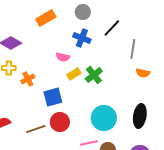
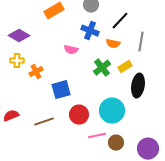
orange semicircle: (143, 73) -> (113, 44), moved
yellow rectangle: (74, 74) -> (125, 67), moved
black ellipse: (140, 116) -> (138, 86), moved
red circle: (60, 122) -> (79, 115), moved

